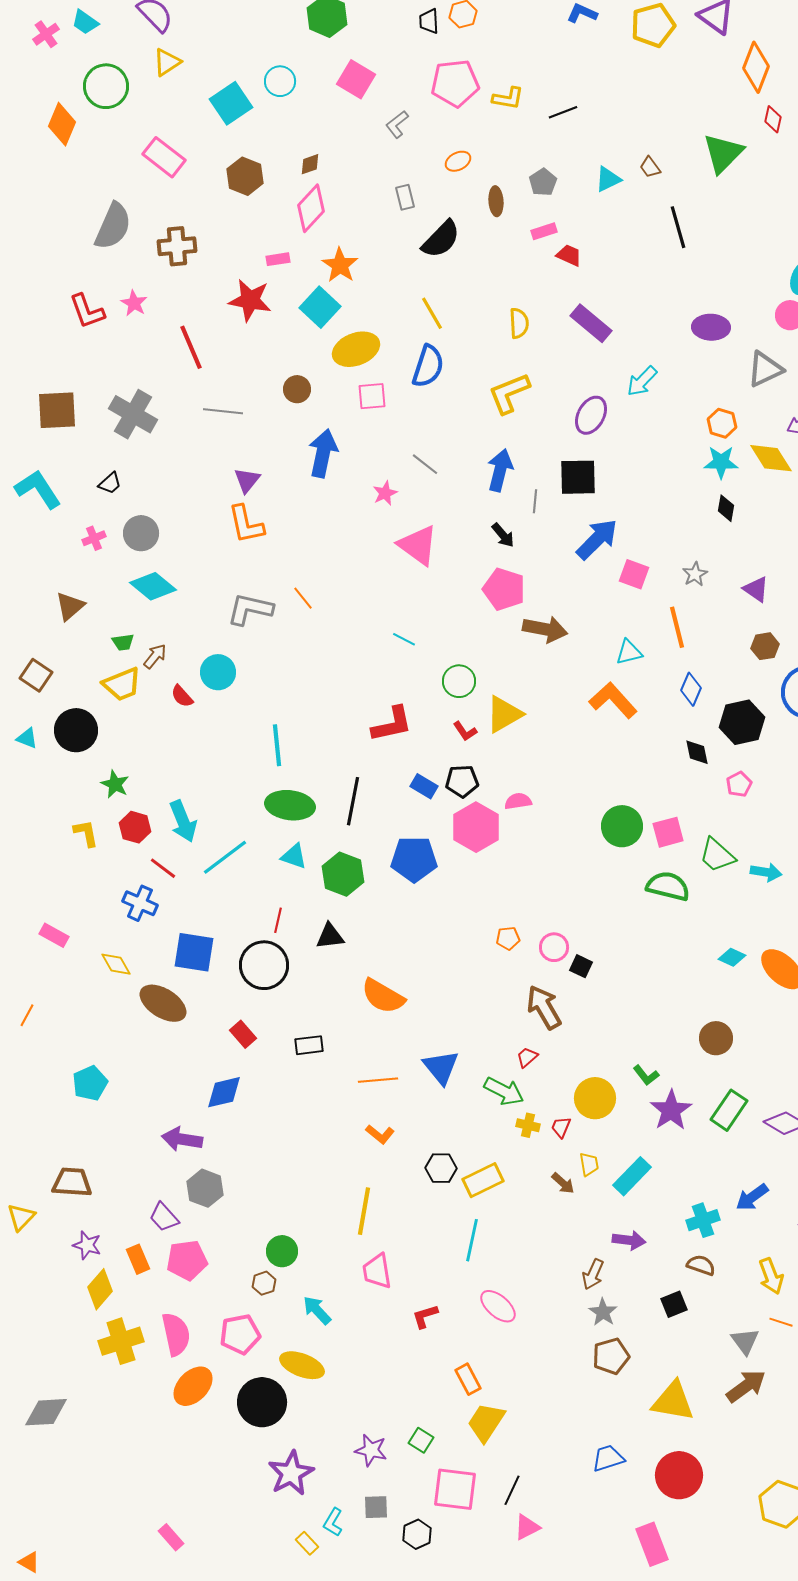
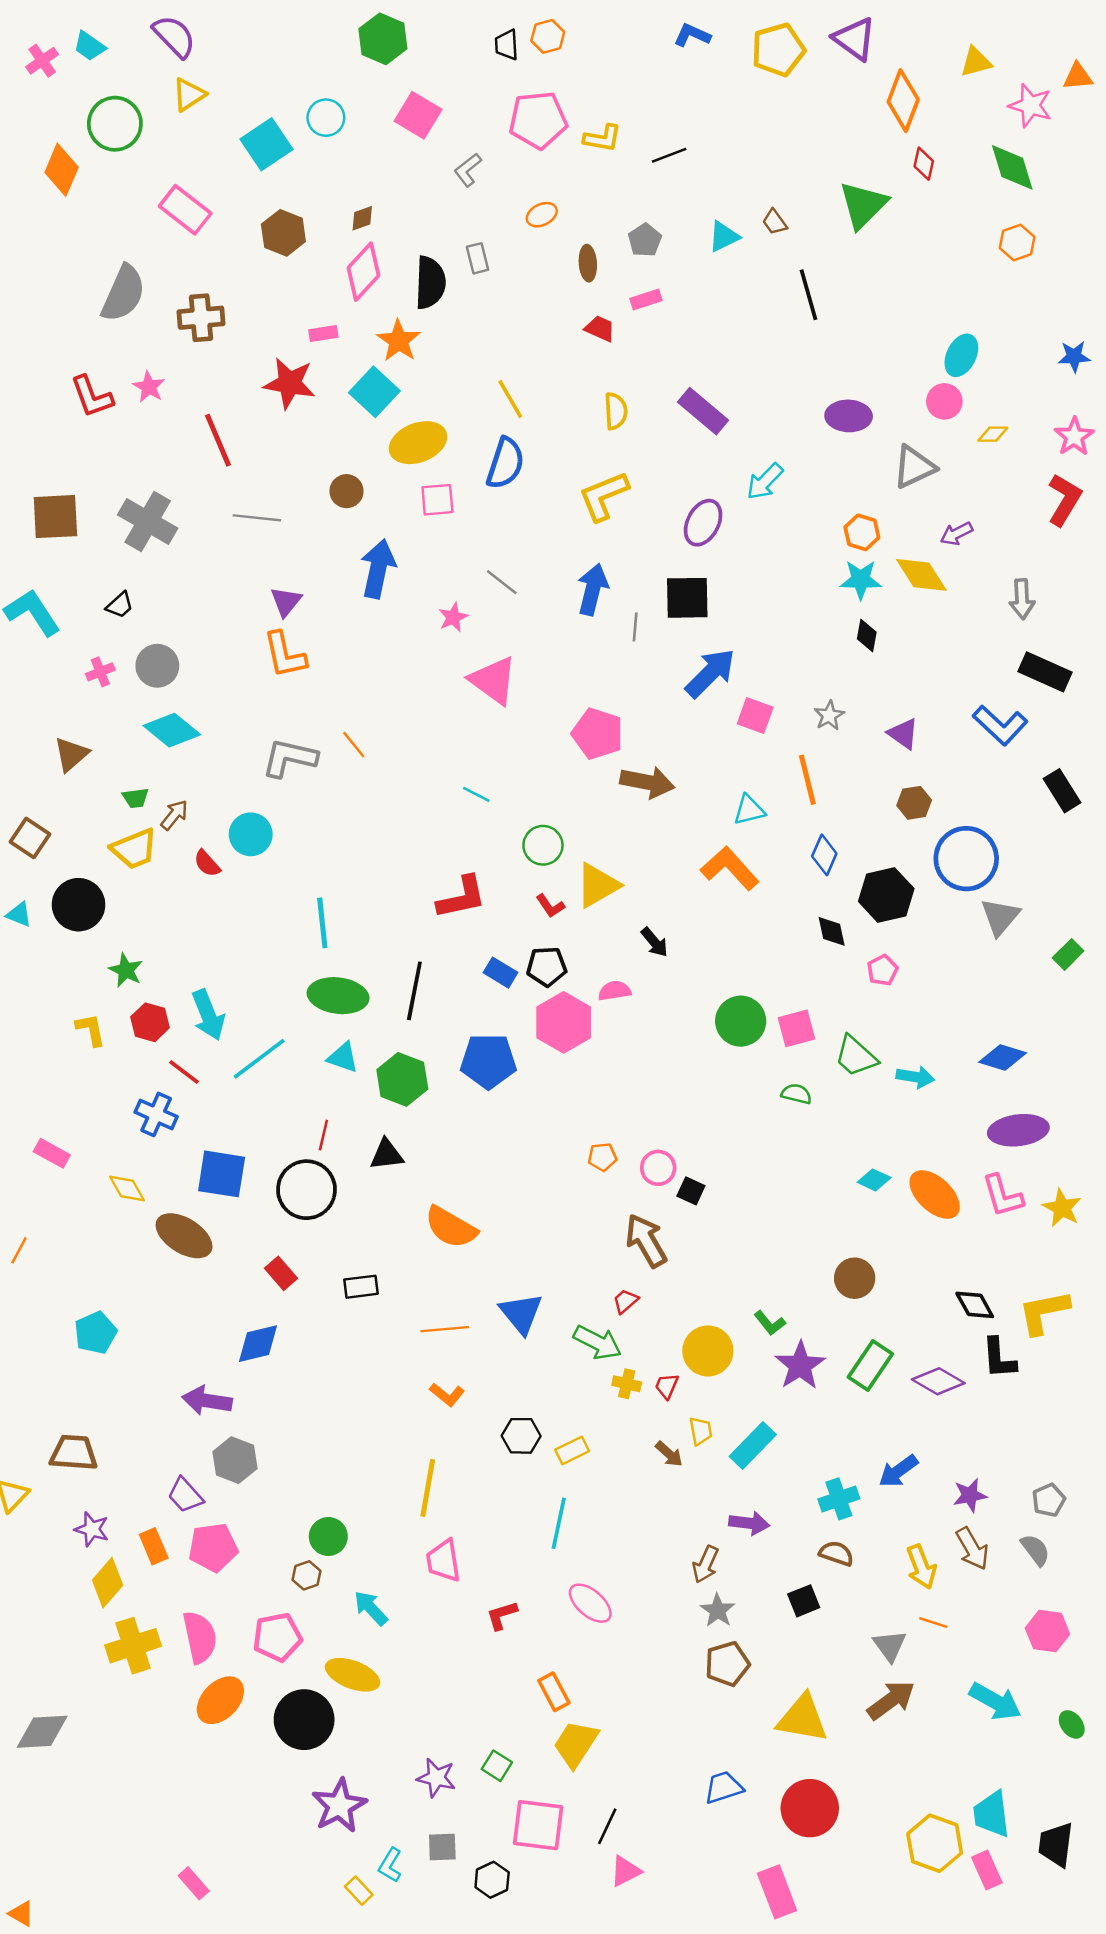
black semicircle: (441, 239) -> (430, 283), moved, turned -42
red trapezoid: (569, 255) -> (600, 329), moved
black arrow: (503, 535) -> (655, 942), moved
green semicircle: (668, 886) -> (796, 1094), size x0.6
yellow rectangle: (483, 1180) -> (572, 1450), size x0.7

